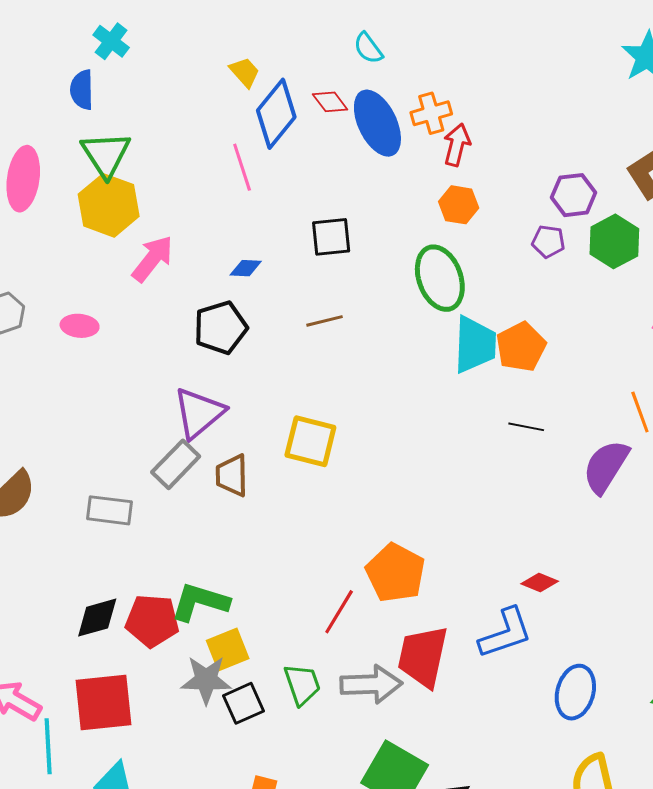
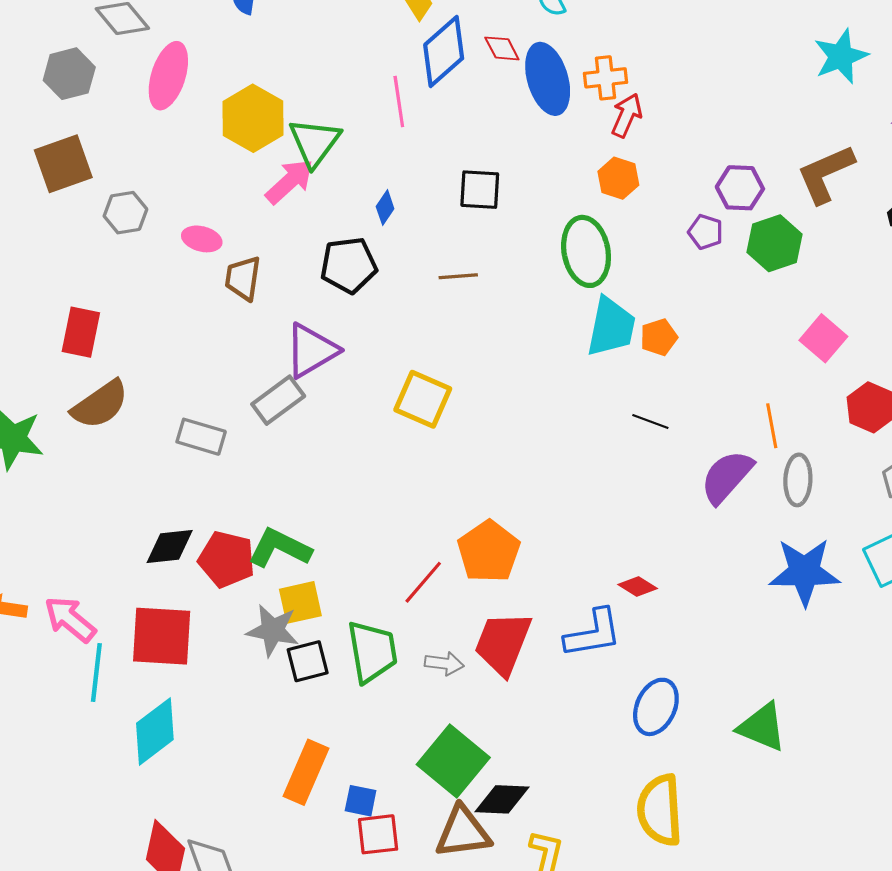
green triangle: (106, 154) -> (315, 142), moved
blue diamond: (246, 268) -> (385, 208), turned -68
orange pentagon: (521, 347) -> (659, 337), size x0.7
brown trapezoid: (232, 475) -> (243, 278), moved
green trapezoid: (302, 684) -> (372, 652), size x1.4
gray arrow: (371, 684) -> (444, 663), size x0.6

